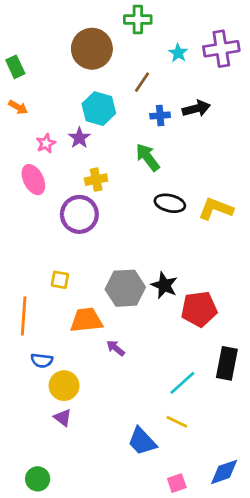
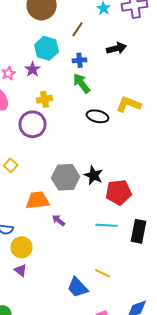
blue cross: (160, 116) -> (80, 60), moved
yellow L-shape: (216, 209) -> (129, 104), moved
yellow square: (60, 280) -> (11, 165), moved, turned 32
cyan line: (182, 383) -> (107, 225), moved, turned 45

